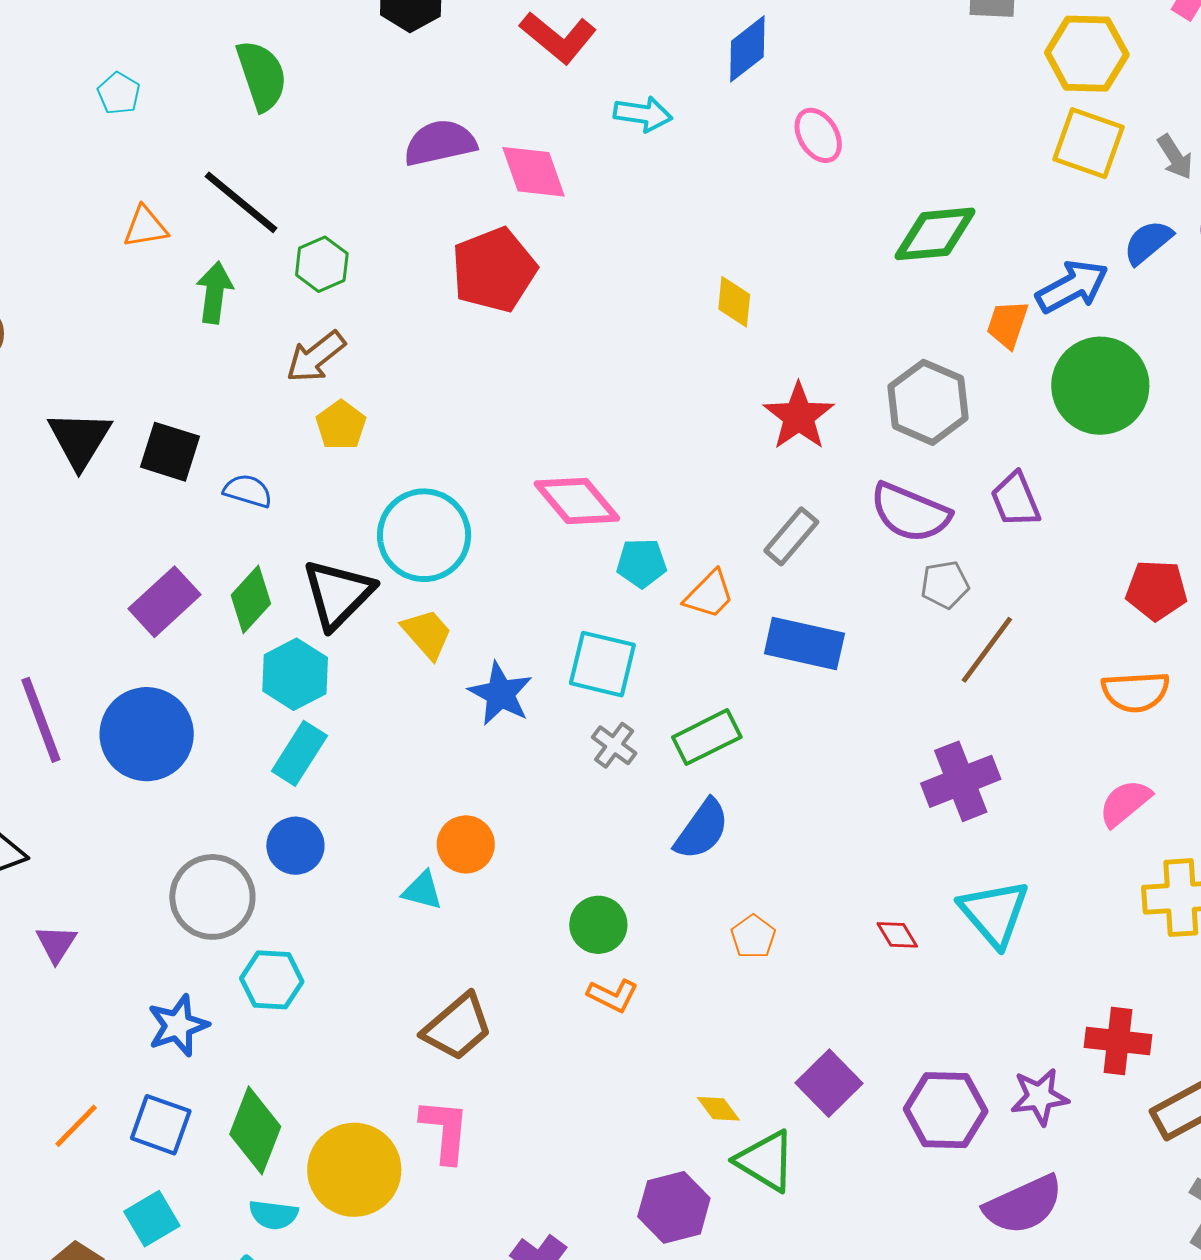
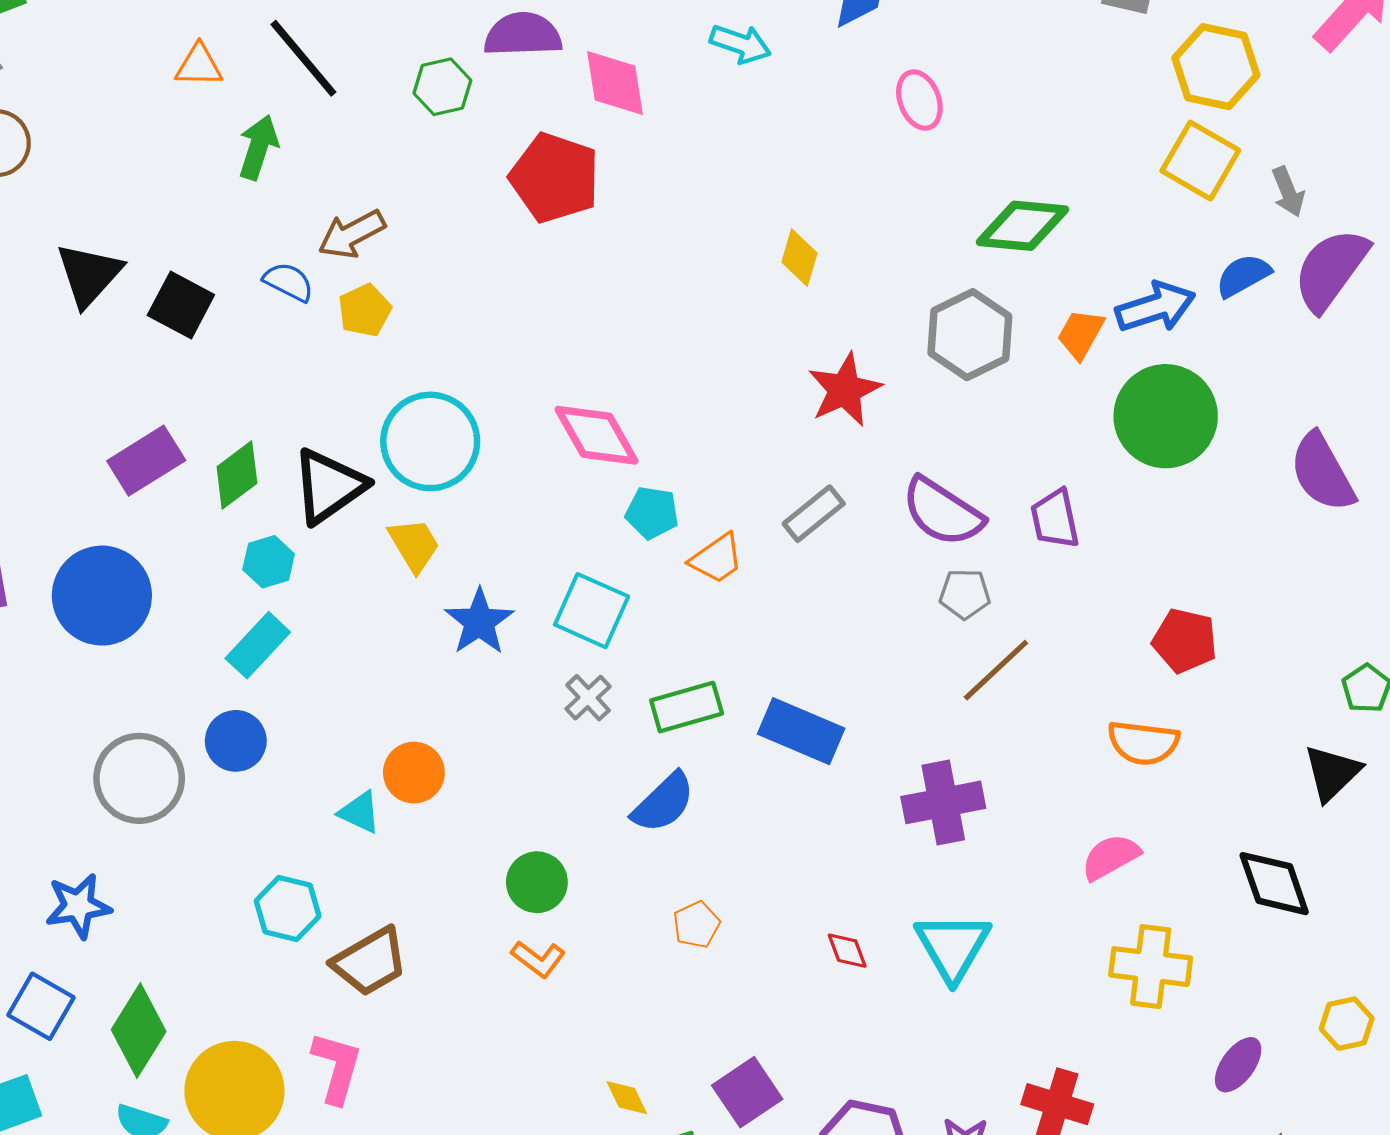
green hexagon: (322, 264) -> (442, 87), moved
red pentagon: (494, 270) -> (555, 178), turned 30
gray hexagon: (928, 402) -> (970, 335), moved
blue semicircle: (248, 491) -> (289, 282), moved
blue rectangle: (804, 644) -> (801, 731), moved
cyan hexagon: (295, 674) -> (269, 562), size x0.7
cyan hexagon: (272, 980) -> (288, 909), moved

